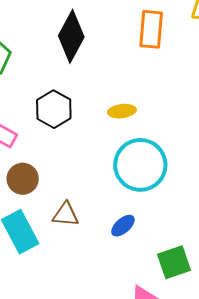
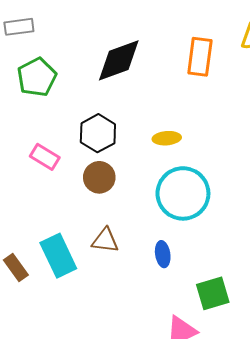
black diamond: (71, 36) -> (119, 60), turned 39
brown circle: (23, 179) -> (99, 177), moved
blue ellipse: (123, 226) -> (163, 254), turned -60

